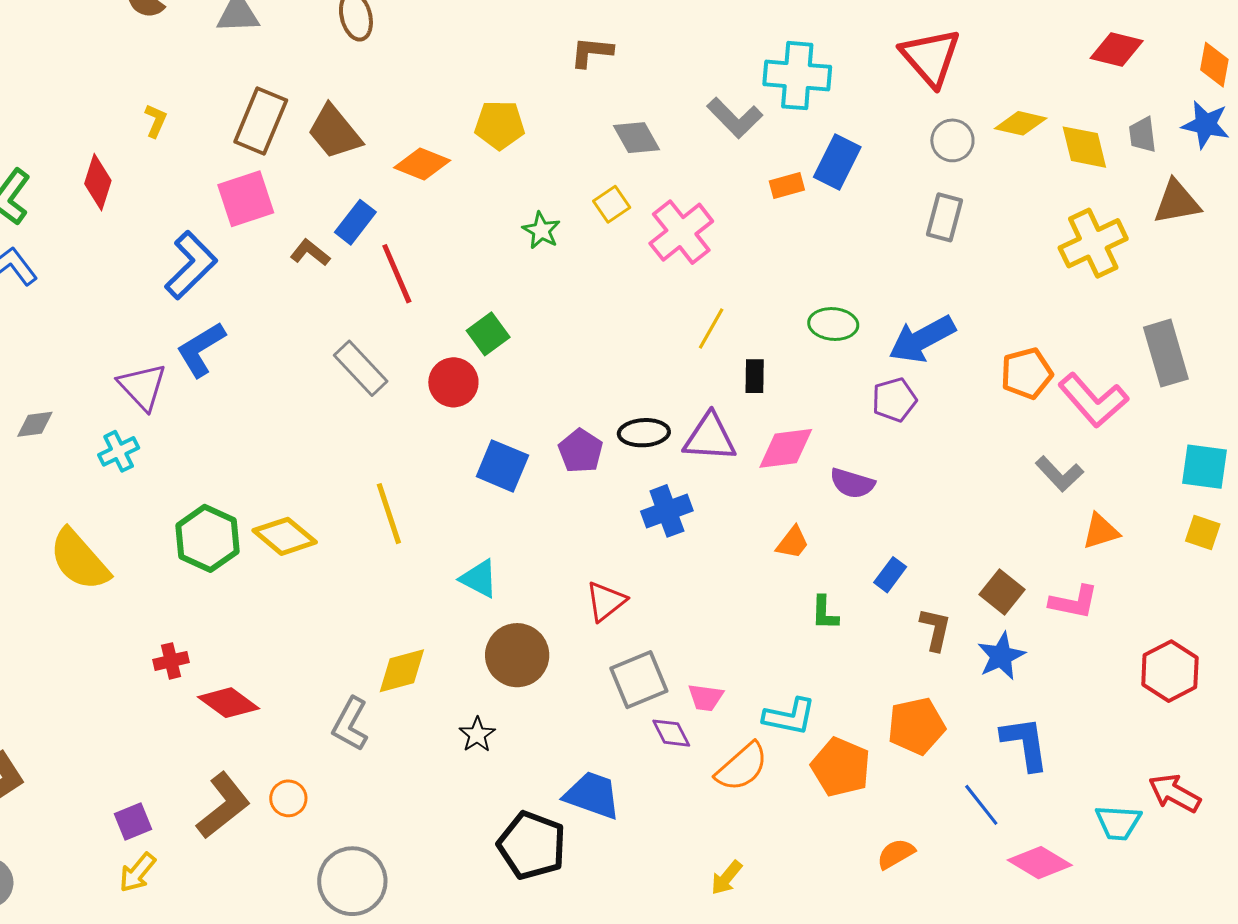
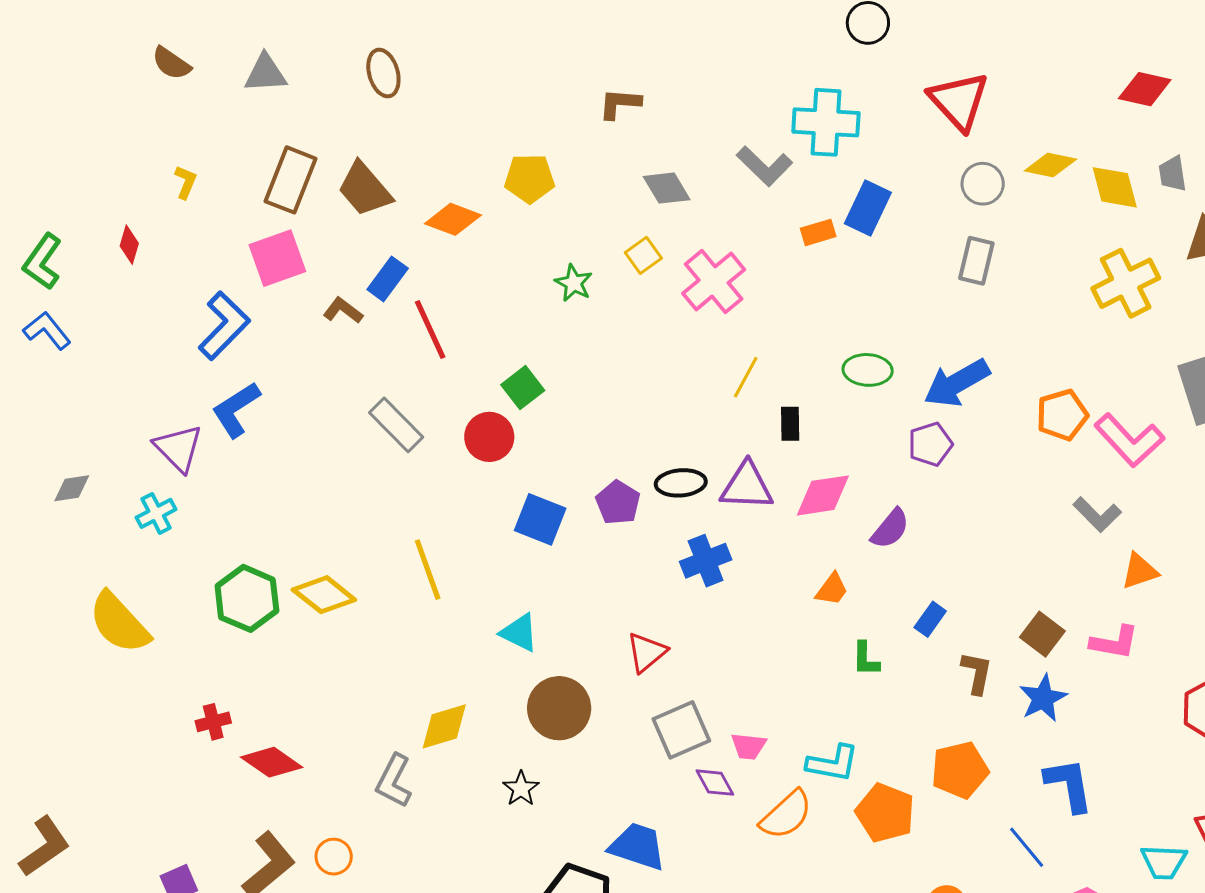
red diamond: (98, 182) -> (129, 245), size x0.7
purple semicircle: (852, 483) -> (890, 529), turned -66

